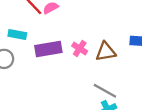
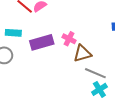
brown triangle: (106, 52) -> (82, 53), moved

